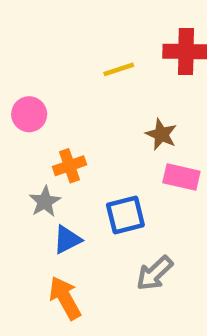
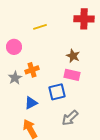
yellow line: (119, 69) -> (40, 27), moved
pink rectangle: (181, 177) -> (72, 75), moved
gray star: (45, 202) -> (15, 78), moved

